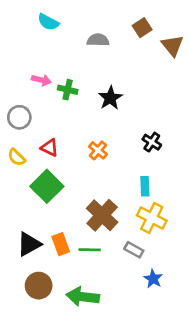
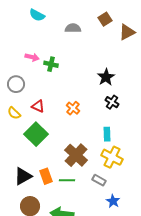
brown triangle: (172, 46) -> (127, 32), turned 42
black star: (110, 98) -> (106, 77), moved

